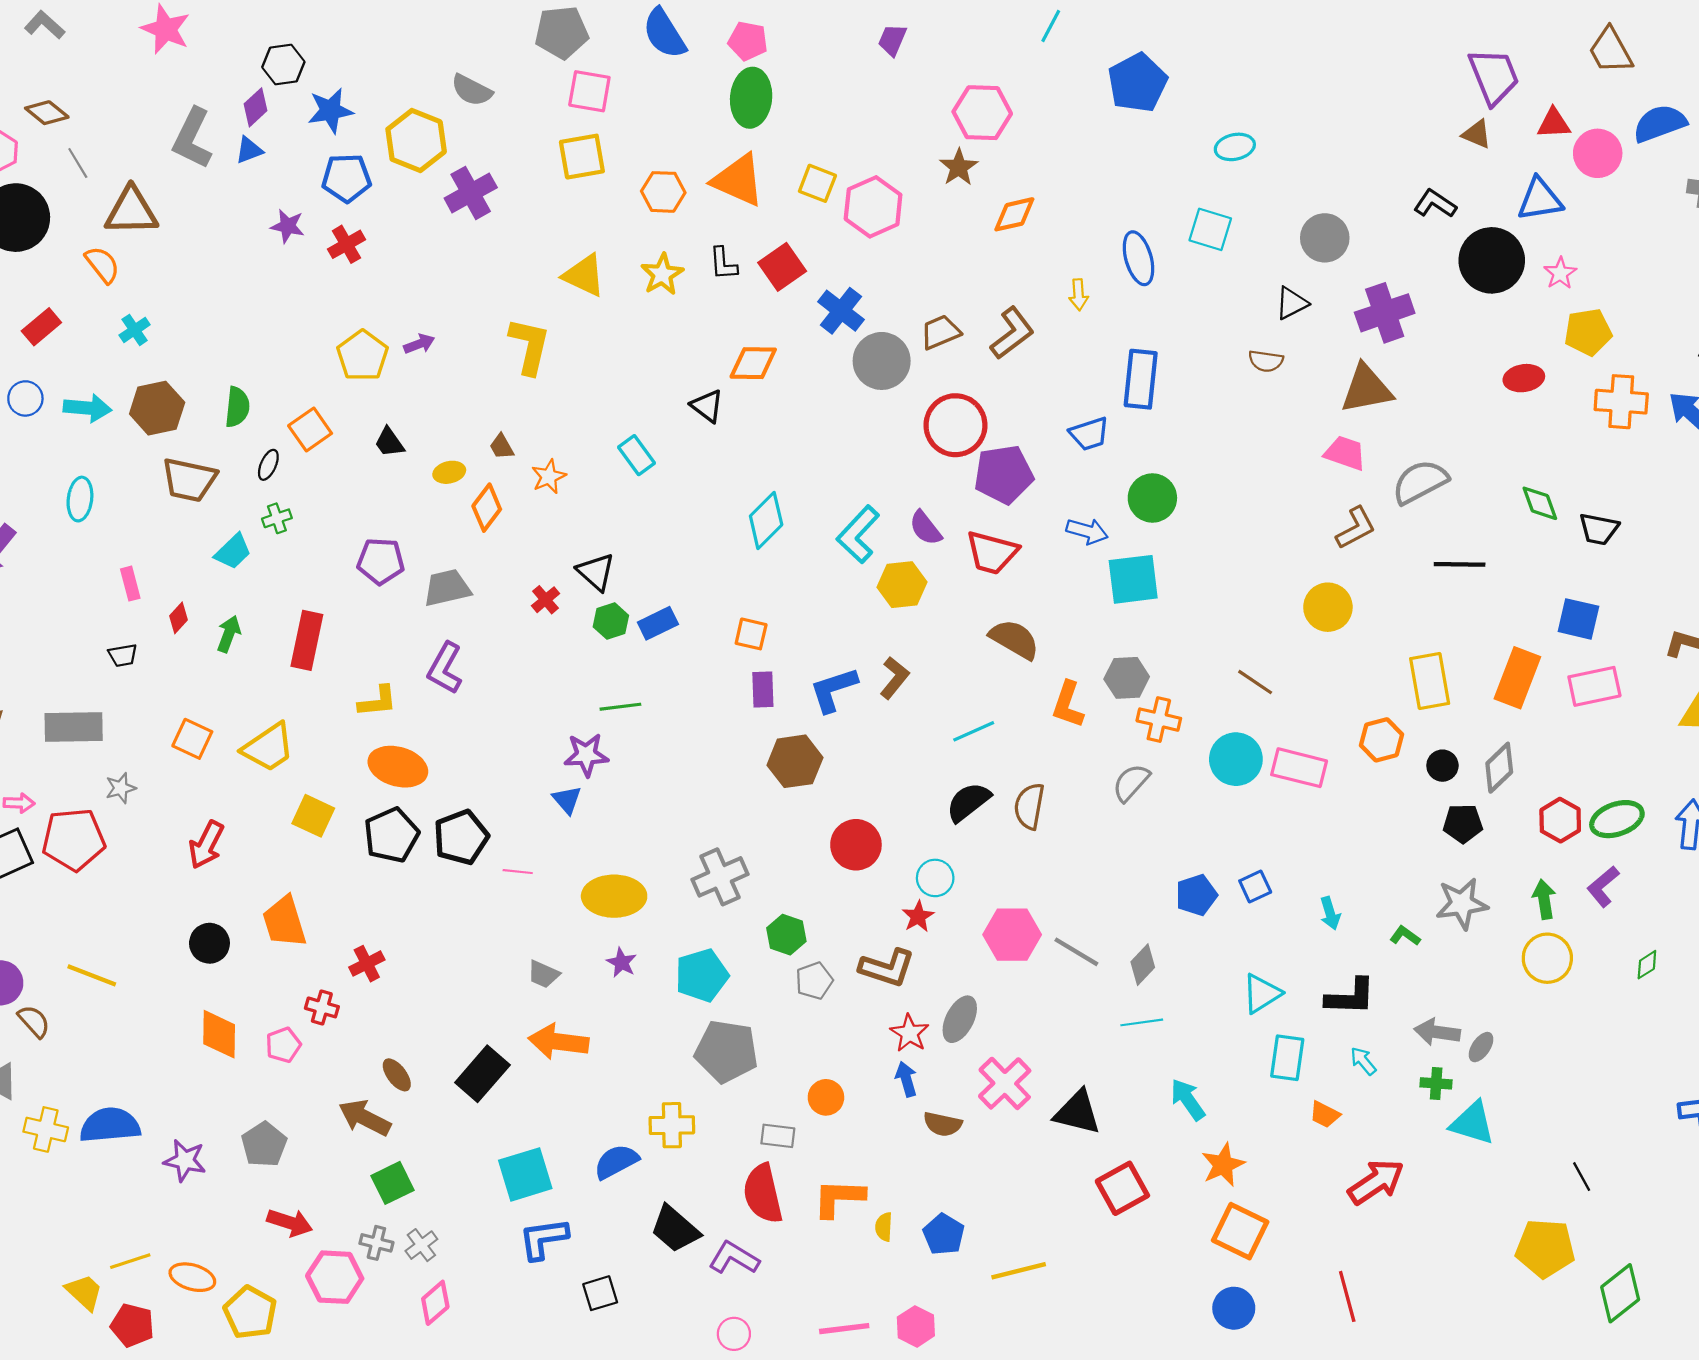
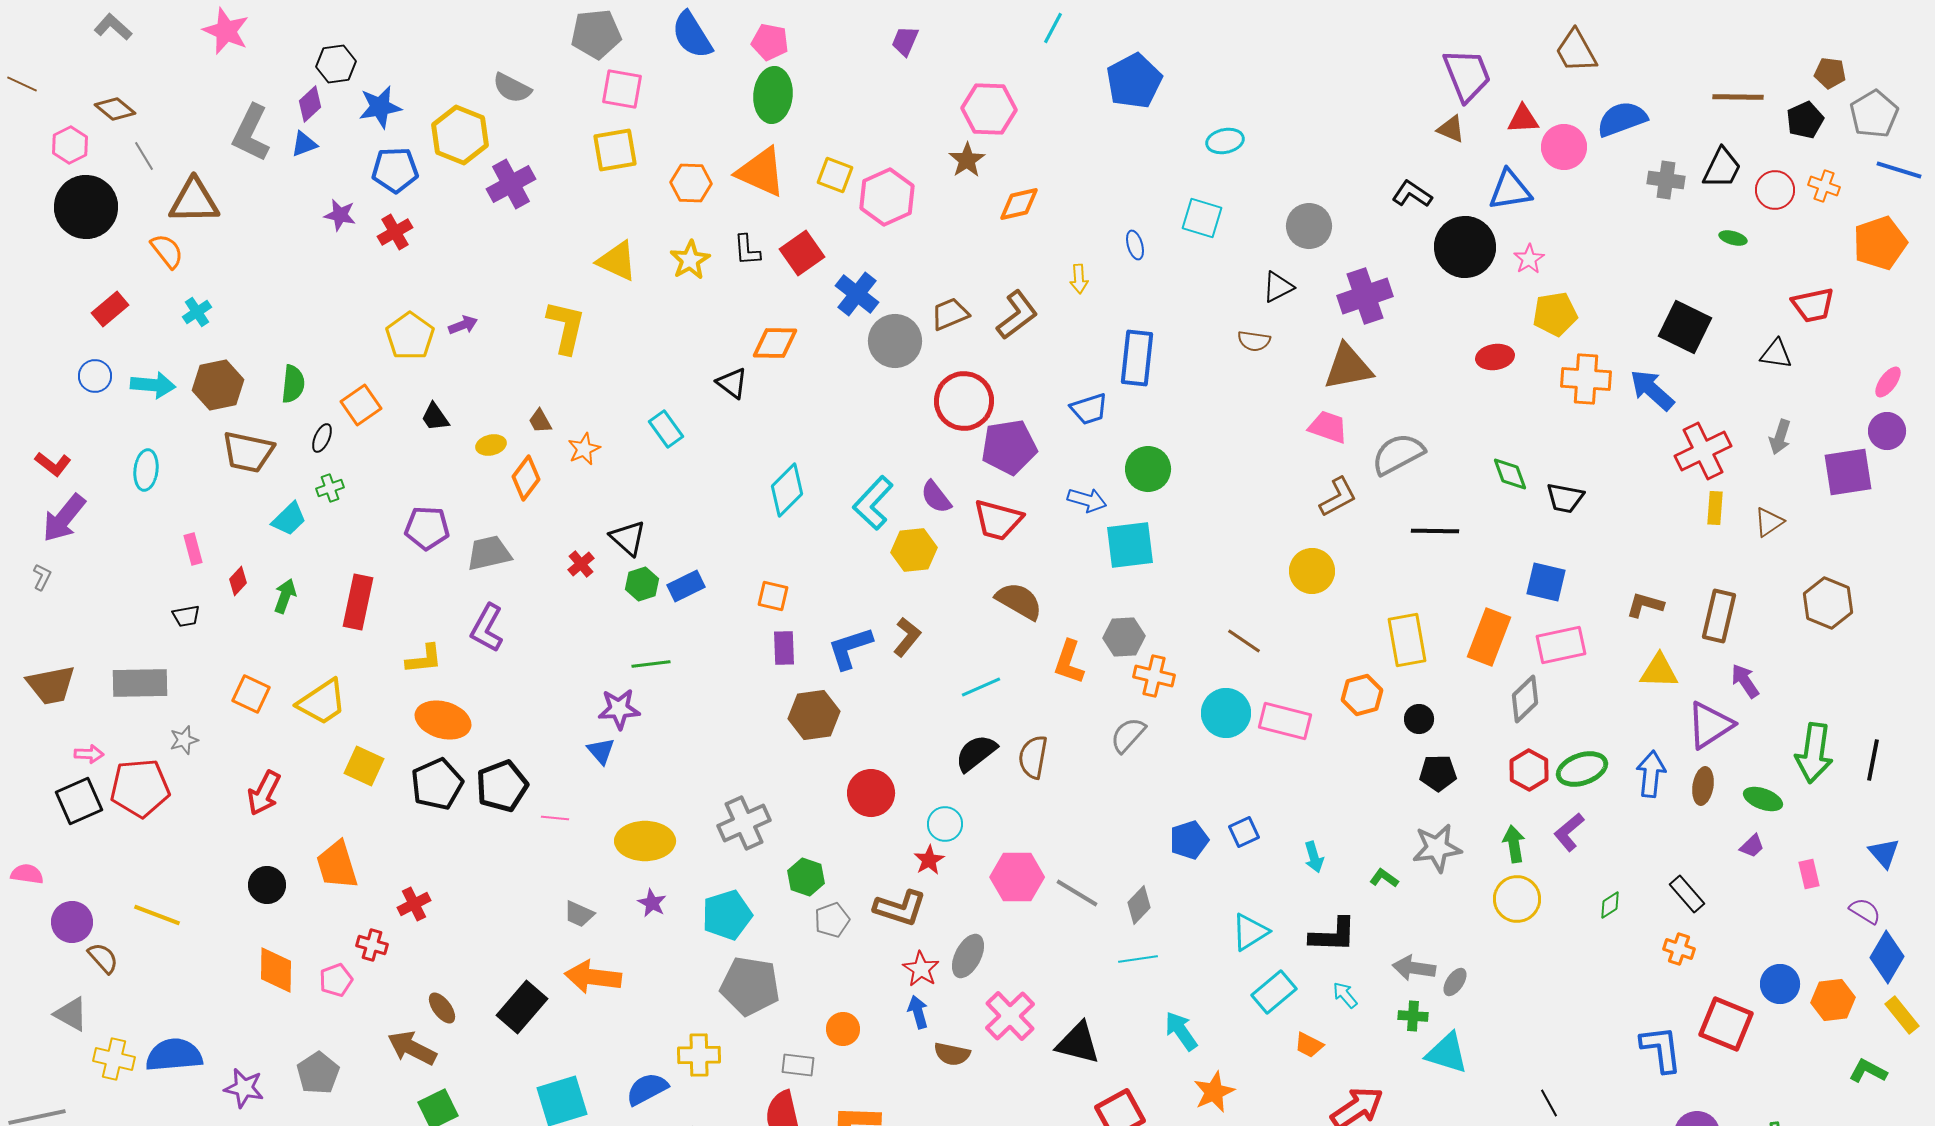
blue ellipse: (1139, 258) -> (1135, 245), size x0.6
gray diamond: (1499, 768) -> (1525, 699), moved
cyan rectangle: (1287, 1058) -> (1274, 992), turned 42

